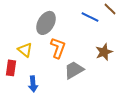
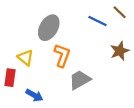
brown star: (104, 52) -> (120, 51), moved
blue arrow: (33, 84) -> (34, 95), turned -56

